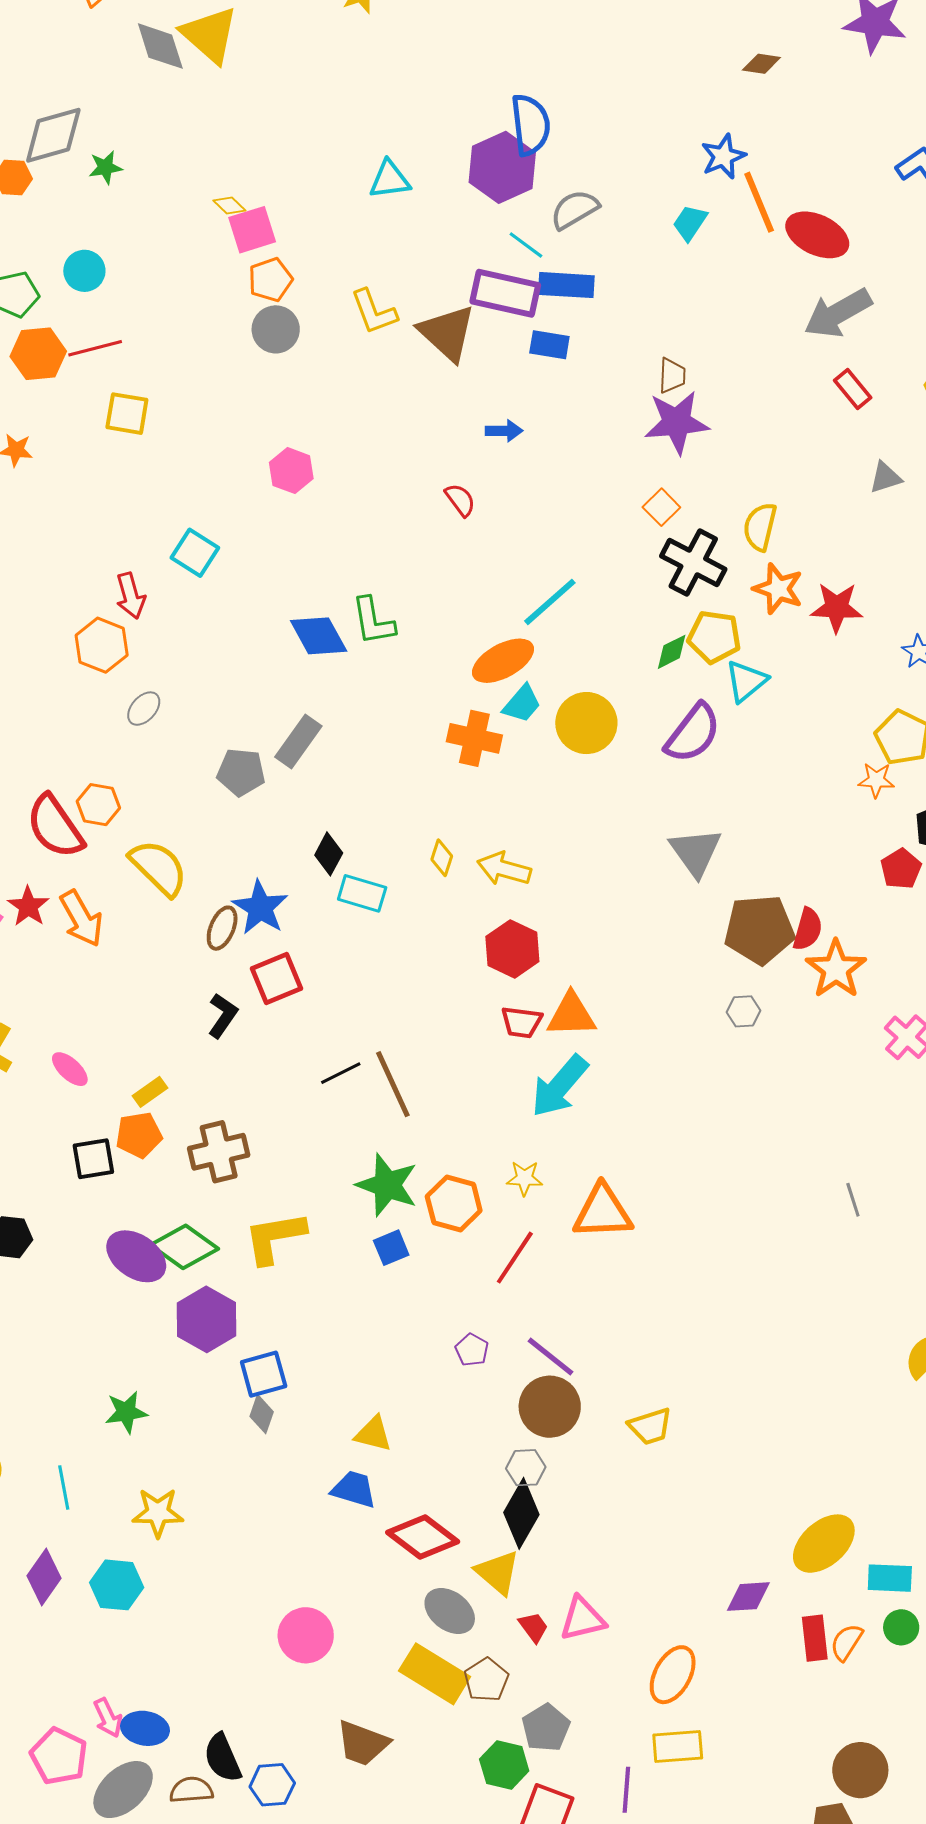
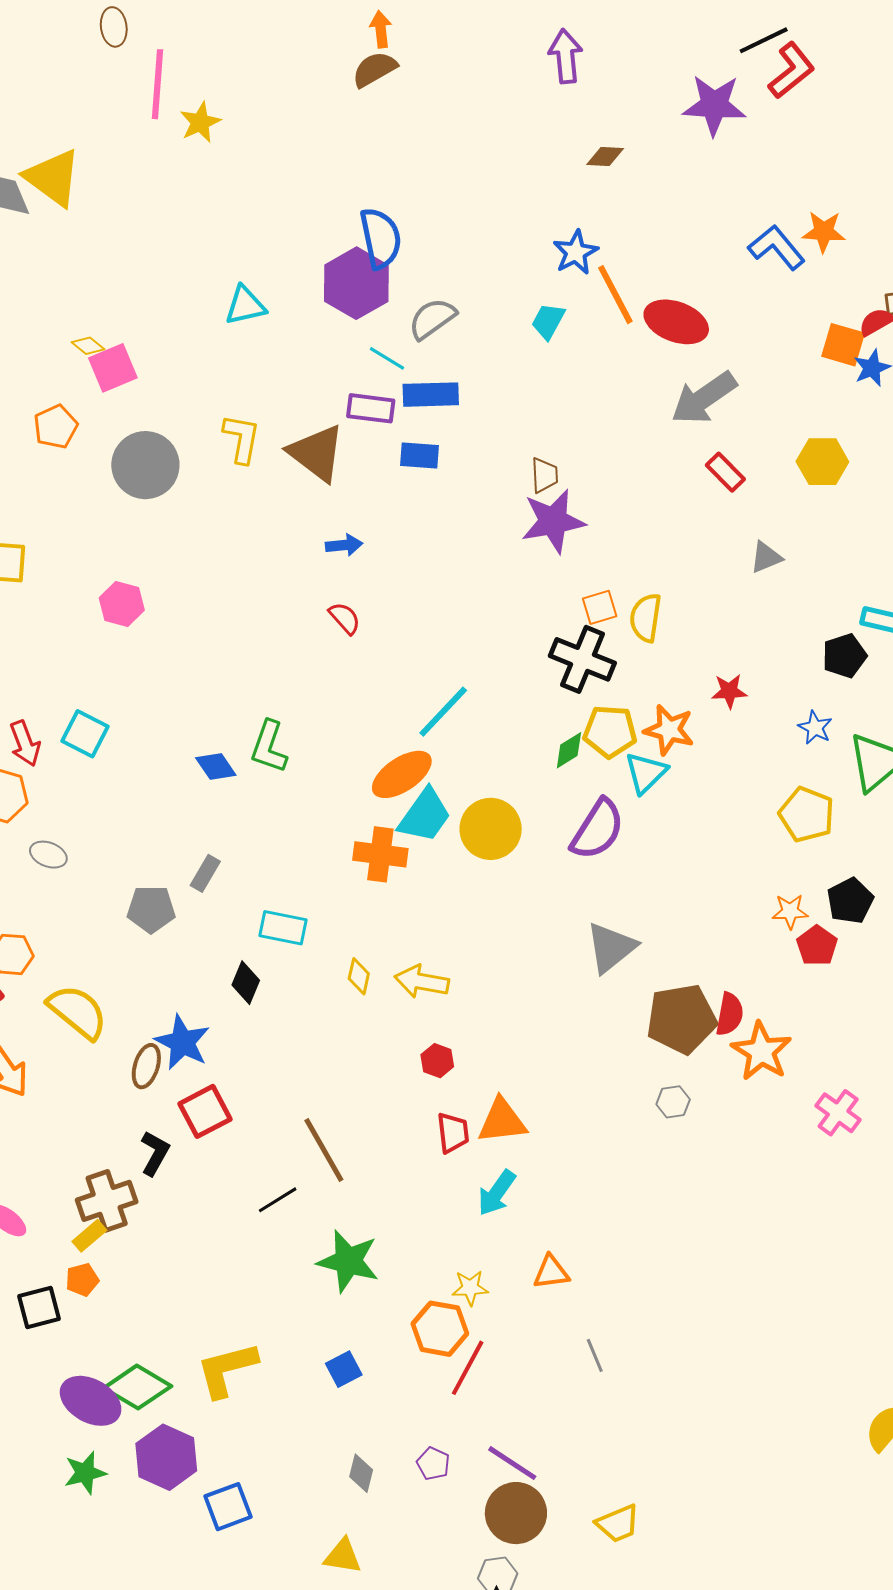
orange pentagon: (270, 280) -> (56, 427), moved
purple rectangle: (505, 293) -> (371, 408), size x0.7
yellow L-shape: (374, 312) -> (242, 439), turned -144
gray circle: (276, 329) -> (145, 465), size x1.4
blue arrow: (504, 431) -> (344, 545), moved
pink hexagon: (291, 471) -> (122, 604), moved
orange square: (661, 507) -> (600, 607), moved, turned 33
cyan square: (195, 553) -> (85, 734), moved
orange star: (778, 589) -> (669, 730), moved
red star: (837, 607) -> (729, 691), size x0.7
green L-shape: (373, 621) -> (269, 747), turned 34
blue diamond: (319, 636) -> (216, 766), size x0.7
cyan trapezoid: (522, 704) -> (425, 816), size x1.4
gray ellipse: (144, 709) -> (48, 855), turned 75
gray rectangle: (298, 741) -> (205, 873), size x0.7
orange star: (876, 780) -> (790, 911), moved
gray triangle: (696, 852) -> (611, 948), turned 32
cyan rectangle: (362, 893) -> (283, 928), moved
red hexagon: (512, 949) -> (437, 1061), size x0.6
red trapezoid: (521, 1022) -> (453, 1133), turned -99
brown line: (393, 1084) -> (324, 1150), moved
cyan arrow: (559, 1086) -> (497, 1193), size x0.7
orange pentagon: (139, 1135) -> (82, 1280), size x0.7
brown cross: (219, 1152) -> (107, 1201), moved
green star: (387, 1185) -> (348, 1261), moved
gray line: (853, 1200) -> (595, 1355), moved
orange hexagon: (454, 1204) -> (440, 1329), moved
orange triangle: (603, 1212) -> (551, 1272), moved, size x0.6
green star: (126, 1412) -> (85, 1473), moved
gray diamond: (262, 1414) -> (361, 1473), moved

